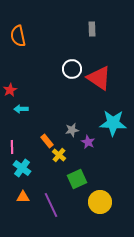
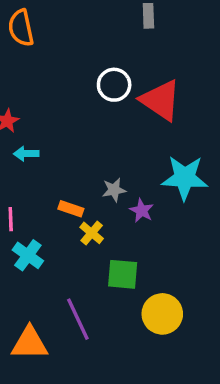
orange rectangle: (47, 141) -> (71, 209), turned -32
green square: (77, 179) -> (123, 274), turned 30
orange triangle: (23, 197) -> (30, 343), moved, size x1.6

